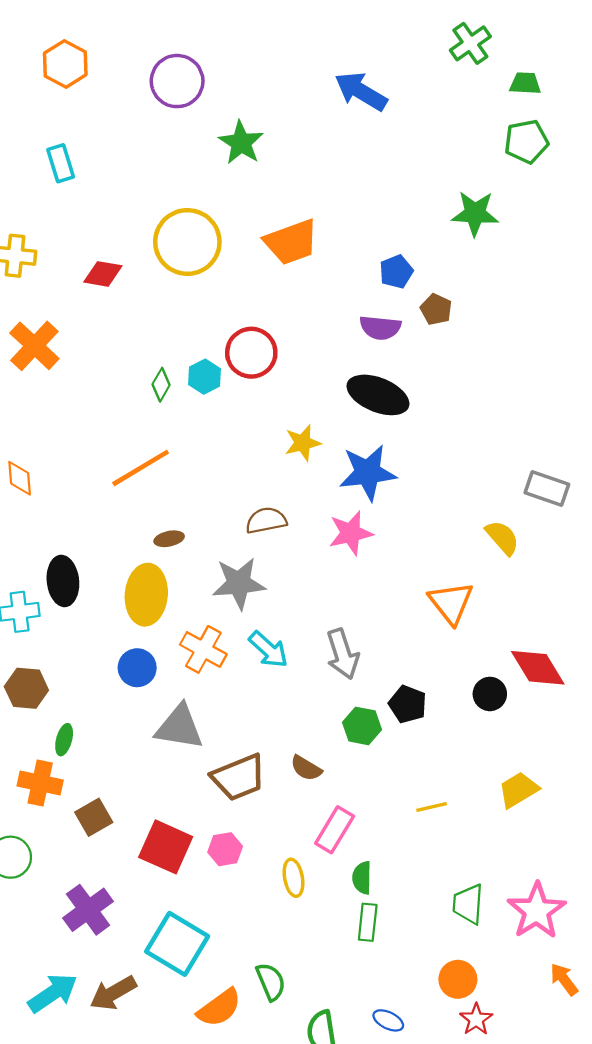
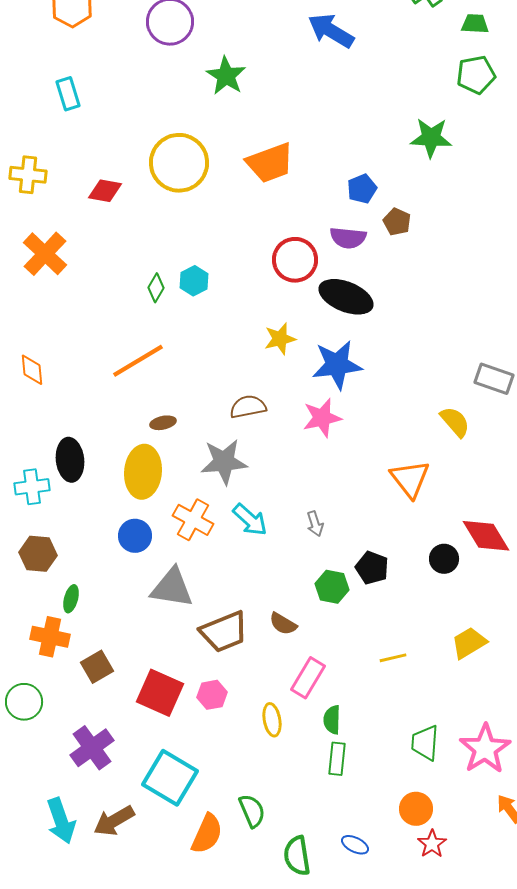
red circle: (251, 353) -> (295, 260), moved
gray arrow: (343, 654) -> (315, 524), size x0.6
cyan arrow: (53, 993) -> (61, 821), turned 105
orange semicircle: (219, 1008) -> (207, 834), turned -30

